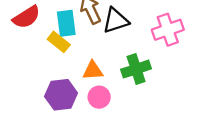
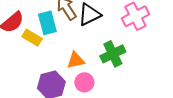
yellow rectangle: (59, 42) -> (32, 38), moved

